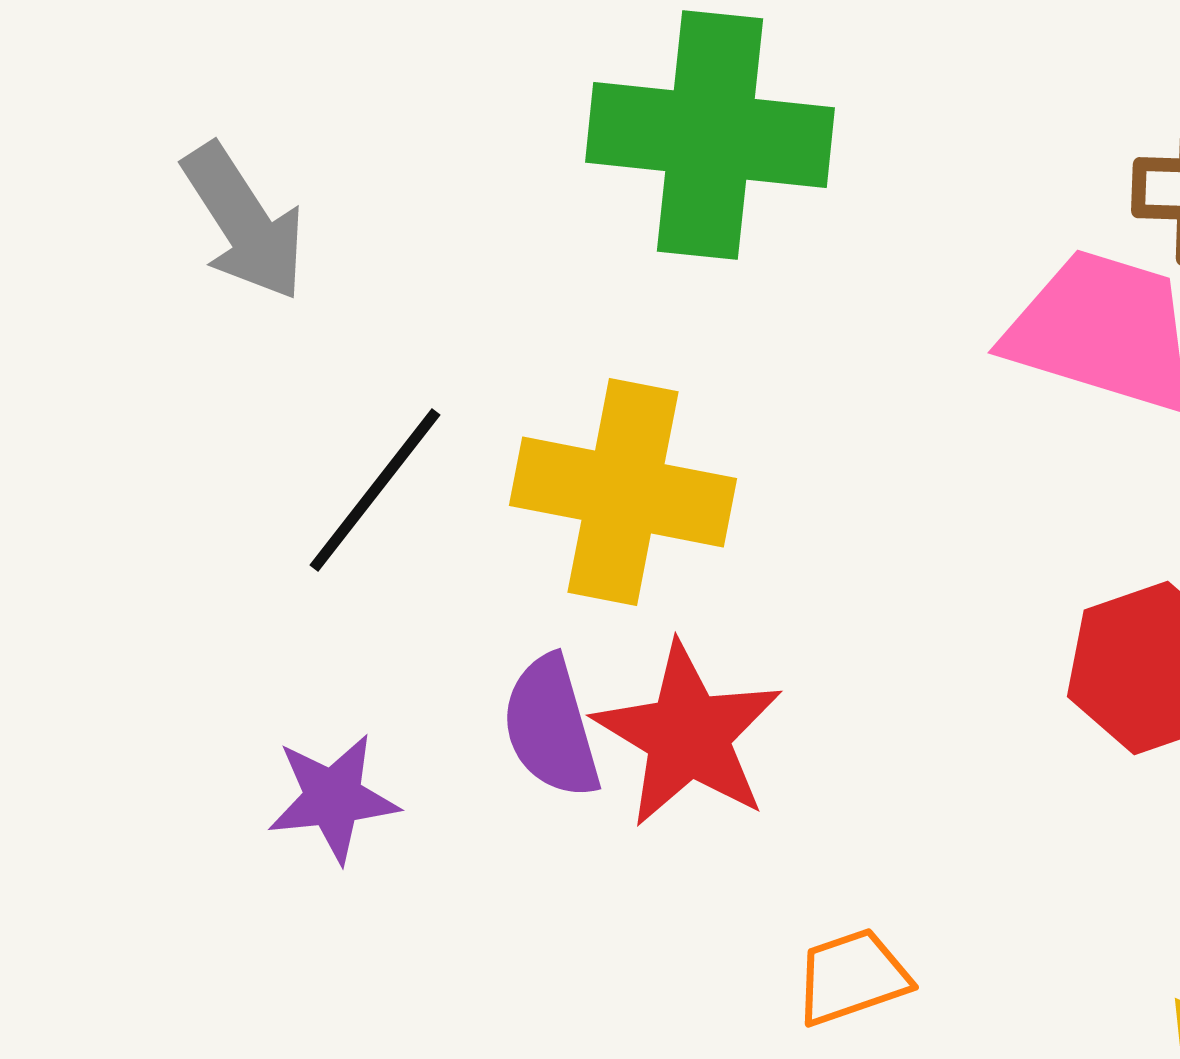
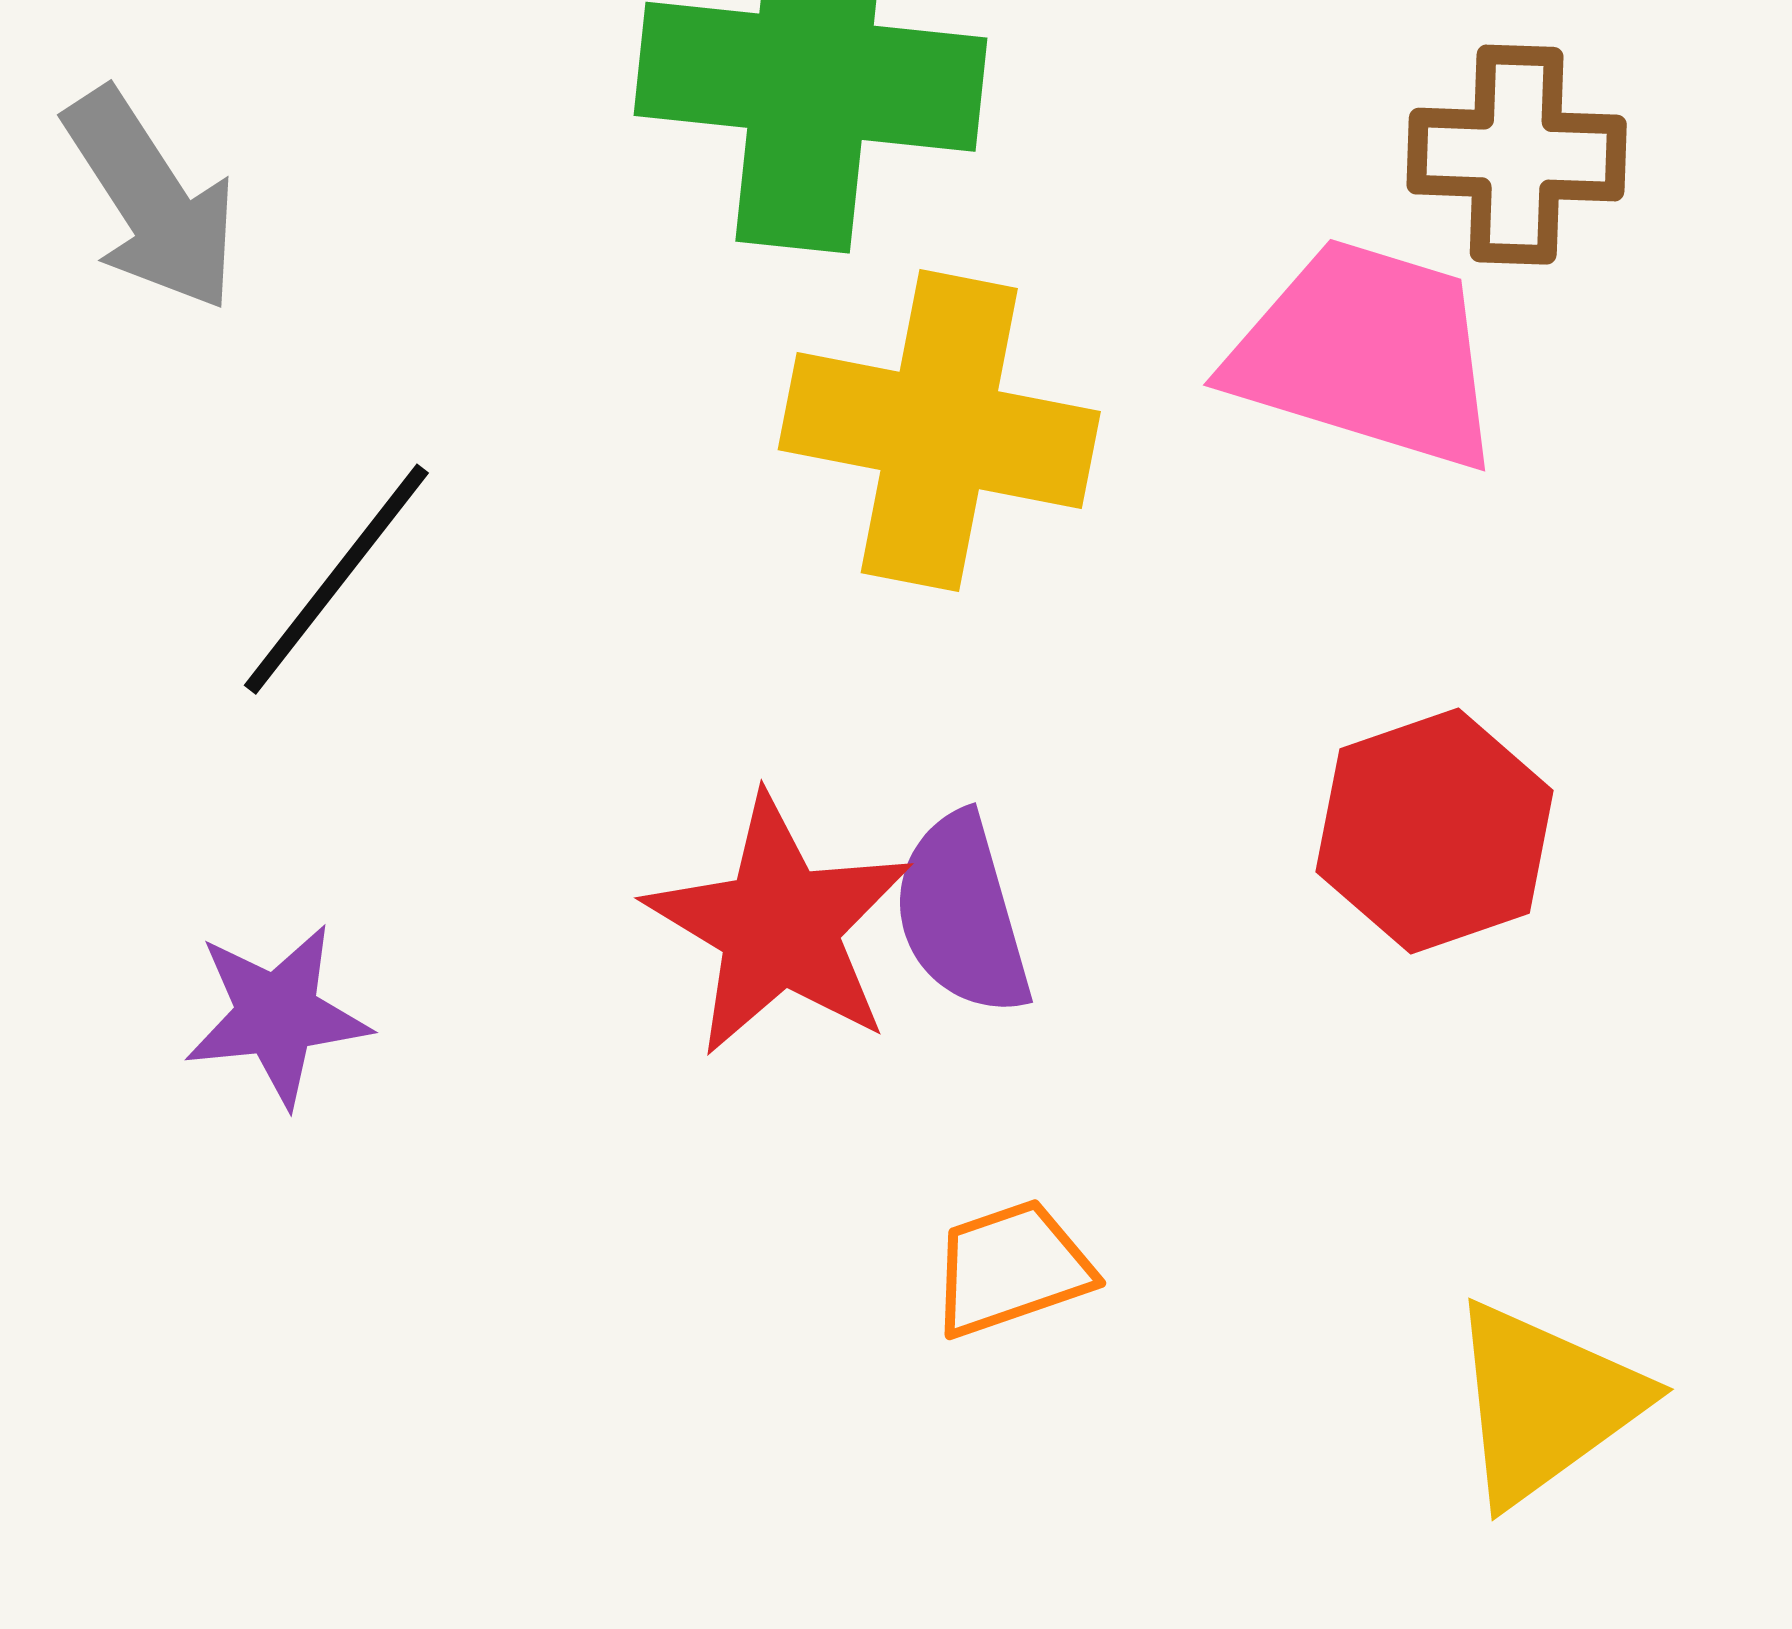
yellow cross: (623, 492) -> (939, 431), moved
purple semicircle: (551, 727) -> (962, 915), moved

